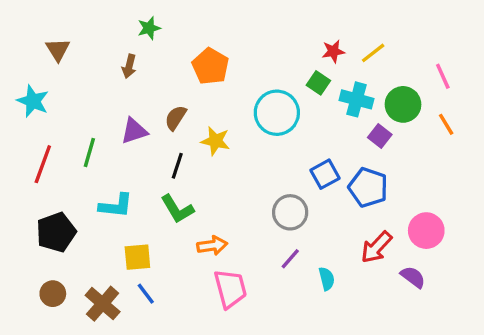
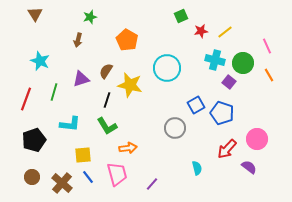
brown triangle: (58, 50) -> (35, 14), moved
green square: (318, 83) -> (181, 16), moved, turned 32
cyan star: (33, 101) -> (40, 61), moved
yellow star: (215, 141) -> (130, 85), size x1.4
purple line: (290, 259) -> (152, 184), moved
pink trapezoid: (230, 289) -> (117, 174), moved

